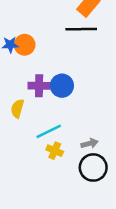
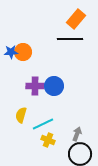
yellow semicircle: (17, 109) -> (21, 115), moved
gray arrow: (90, 143) -> (77, 134), turned -56

